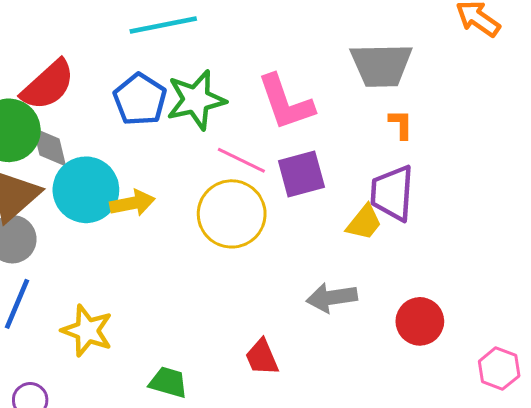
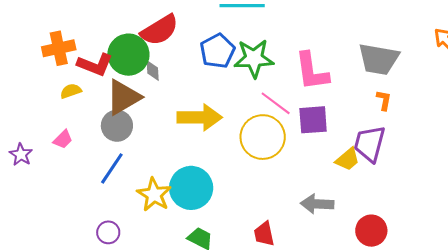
gray diamond: (49, 147) -> (153, 71), size x0.7
cyan circle: (86, 190) -> (191, 188), moved
yellow arrow: (132, 203) -> (200, 117), size x1.5

